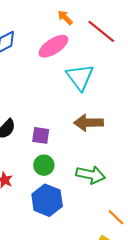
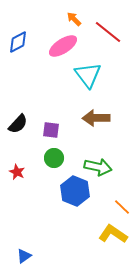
blue hexagon: (47, 200) -> (75, 191), moved

